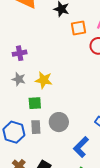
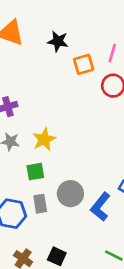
yellow star: (44, 80) -> (44, 139), turned -30
blue L-shape: (81, 147) -> (100, 207), moved

